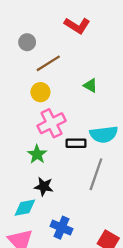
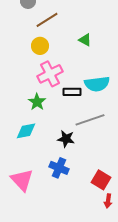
gray line: (96, 174) -> (90, 120), turned 52
black star: (44, 187) -> (66, 139), moved
cyan diamond: (25, 208) -> (26, 131), moved

